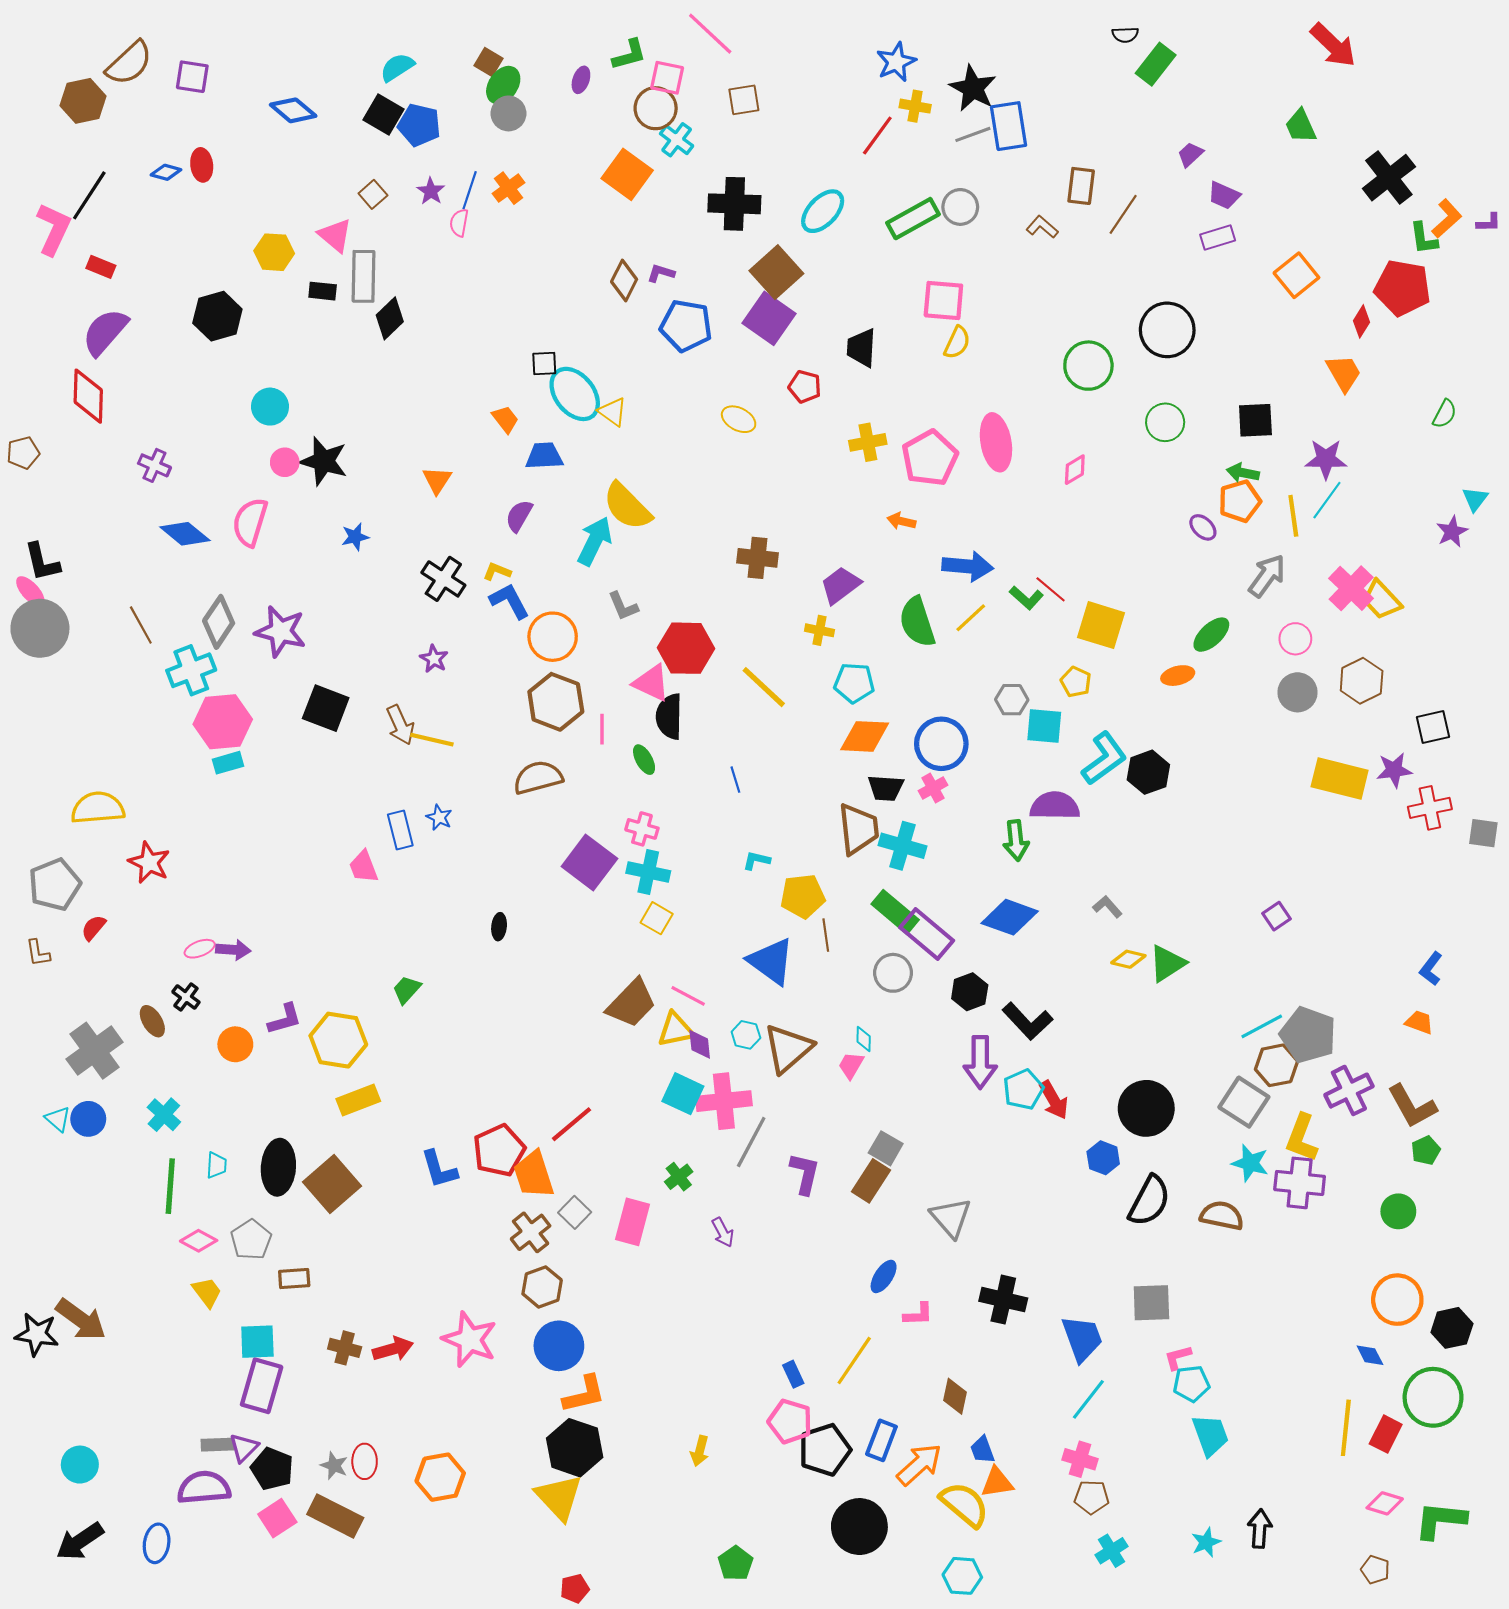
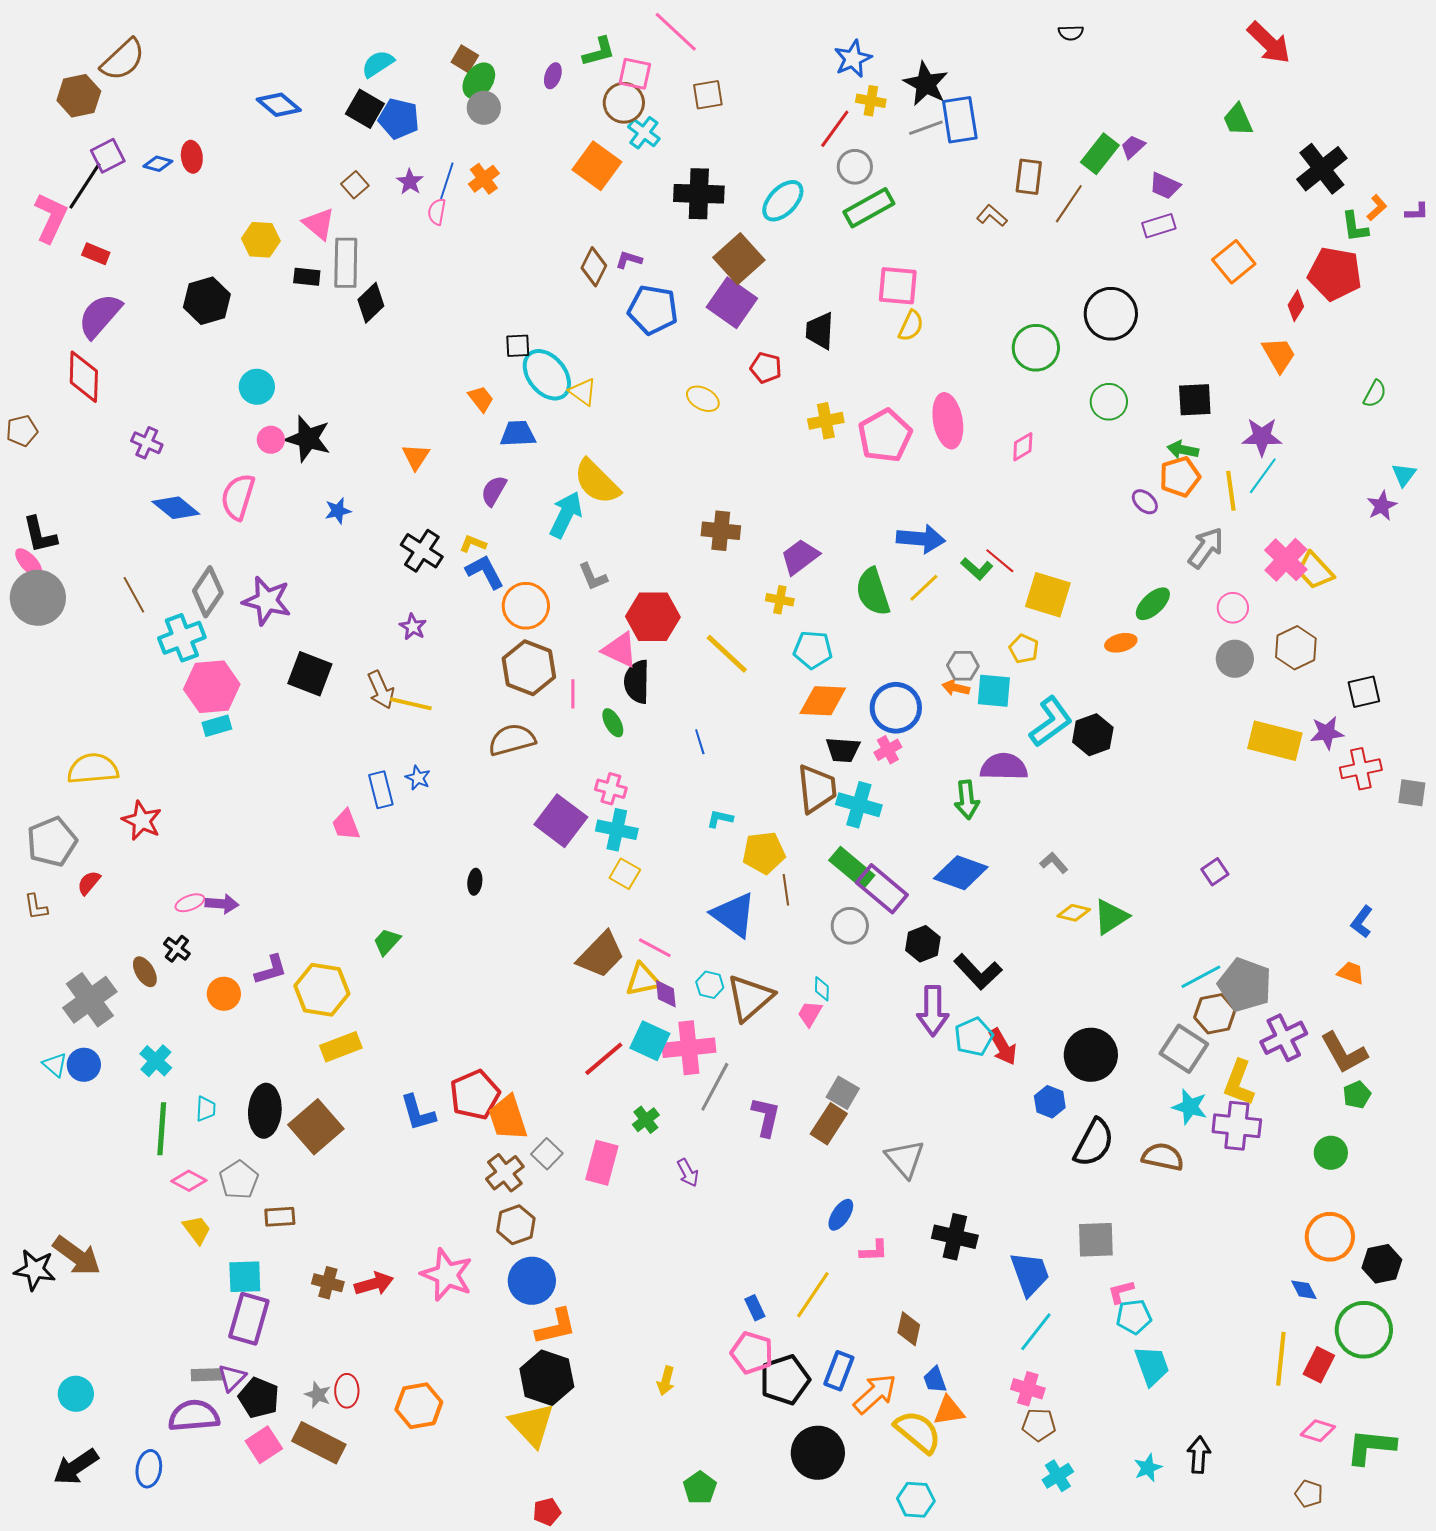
green rectangle: (1156, 64) -> (1100, 154), moved
purple square: (192, 77) -> (108, 156), moved, turned -36
gray circle: (960, 207) -> (855, 167), moved
orange L-shape: (1447, 219) -> (1377, 208), size x0.7
orange arrow: (901, 521) -> (956, 688), moved
red line: (572, 1124) -> (604, 1059), moved

